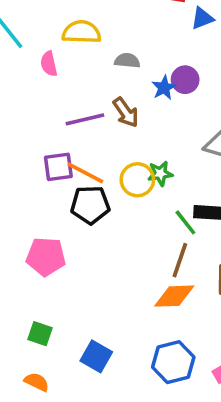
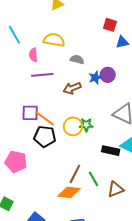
brown arrow: (126, 112) -> (72, 88), turned 96
purple line: (85, 119) -> (42, 75), moved
green line: (185, 222) -> (94, 179), moved
brown line: (180, 260) -> (75, 174), moved
orange diamond: (174, 296) -> (69, 192), moved

